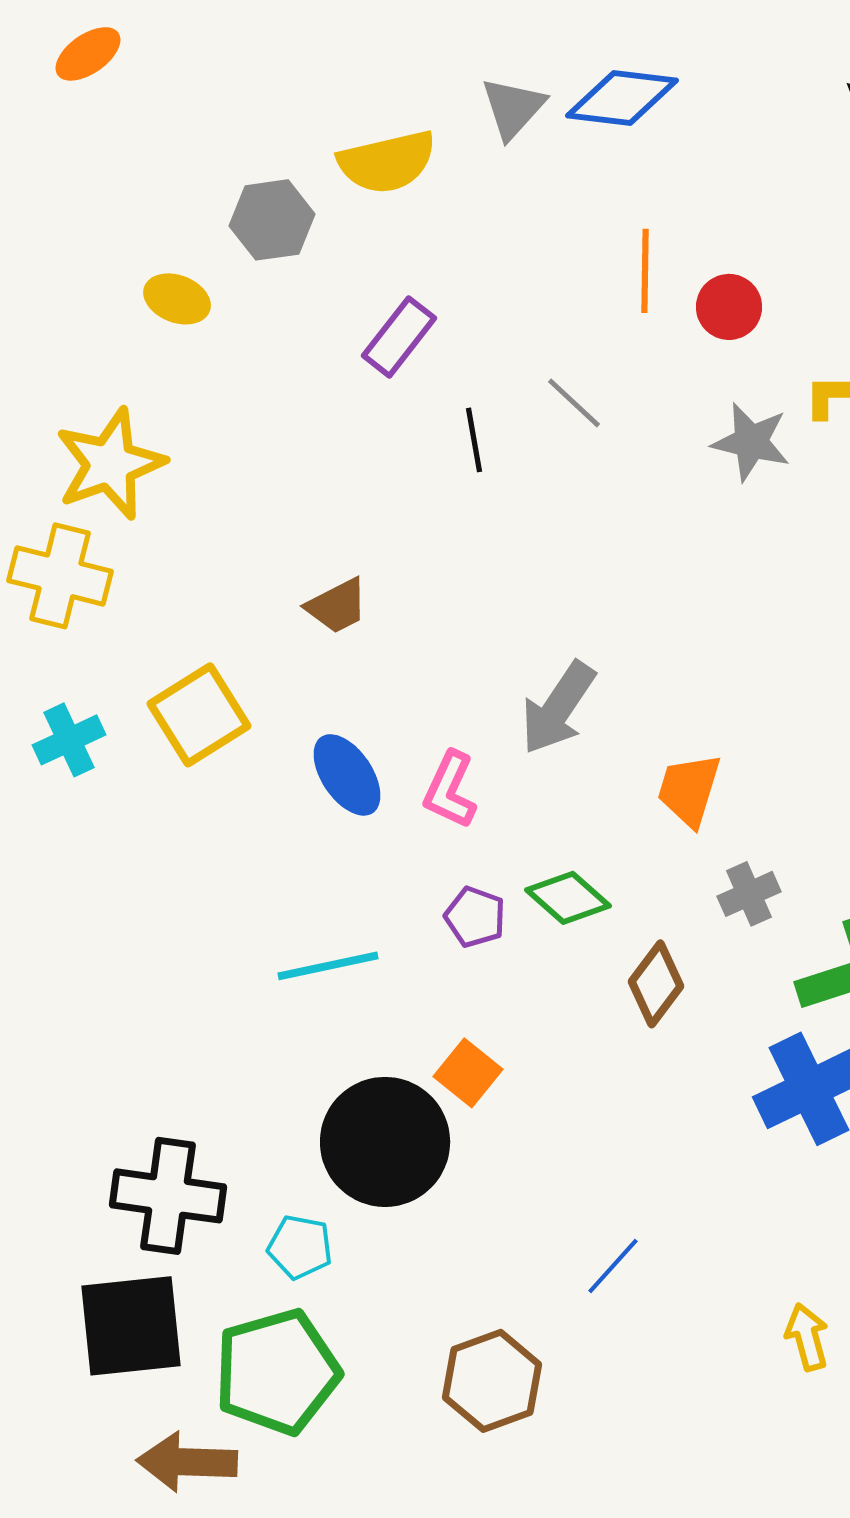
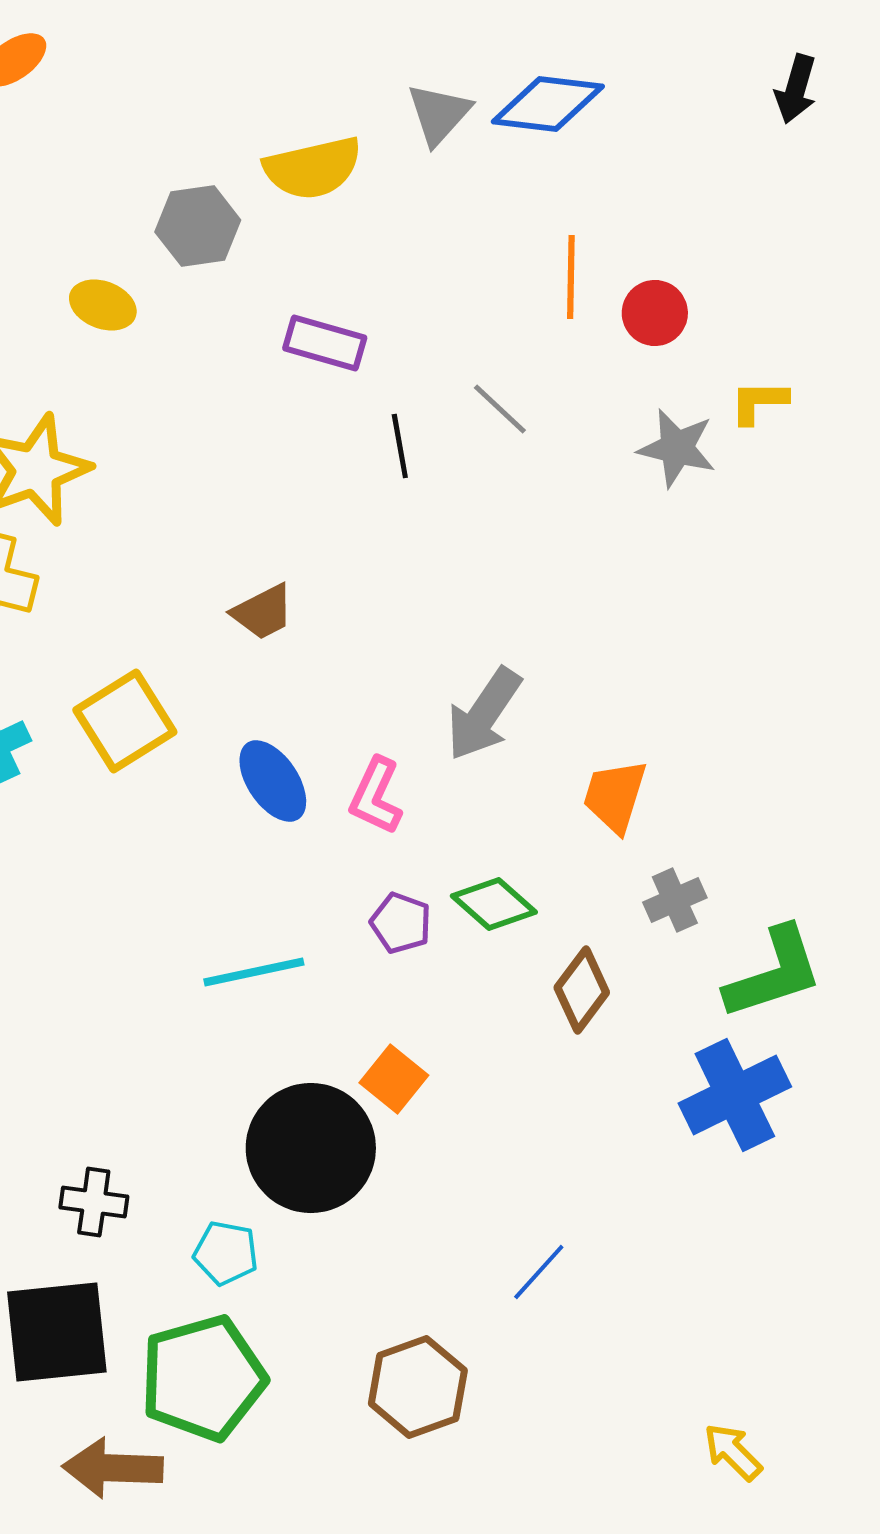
purple rectangle: (399, 337) -> (325, 343), turned 68
black cross: (168, 1196) -> (94, 1202), size x0.6
yellow arrow: (807, 1337) -> (733, 1452), moved, turned -30

